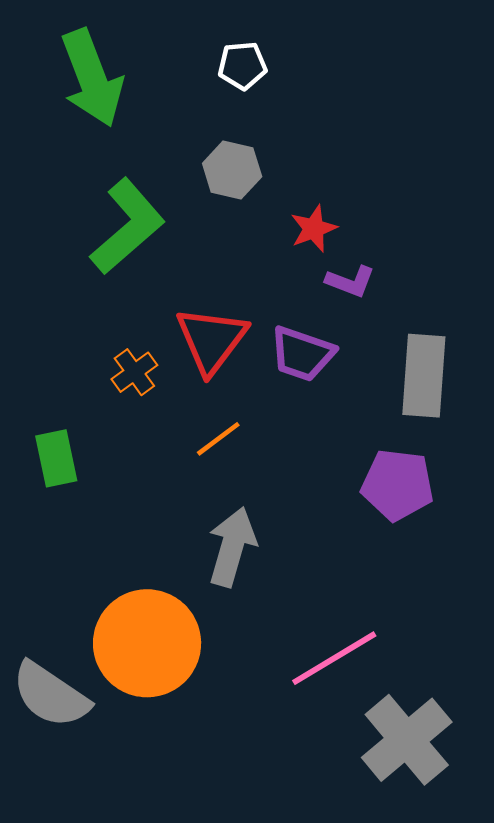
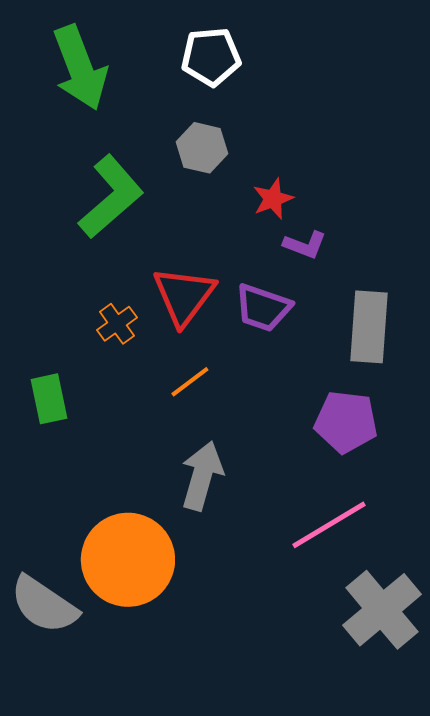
white pentagon: (242, 65) -> (211, 57), size x1.4
pink line: (334, 658) -> (329, 525), moved
gray cross: (407, 740) -> (382, 610), moved

